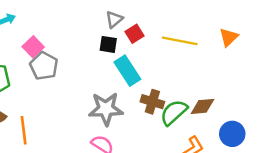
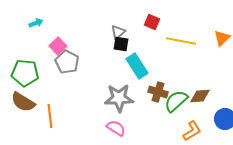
gray triangle: (114, 19) -> (118, 32), moved
red square: (134, 34) -> (152, 22), moved, turned -35

